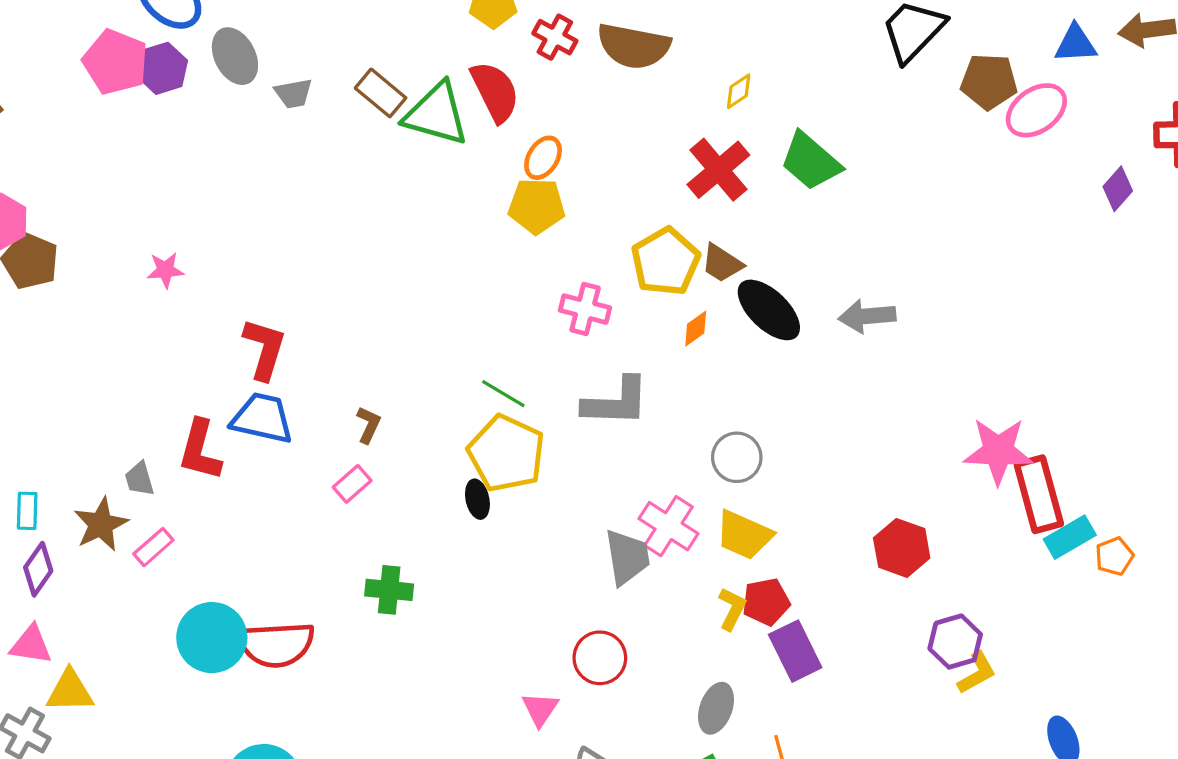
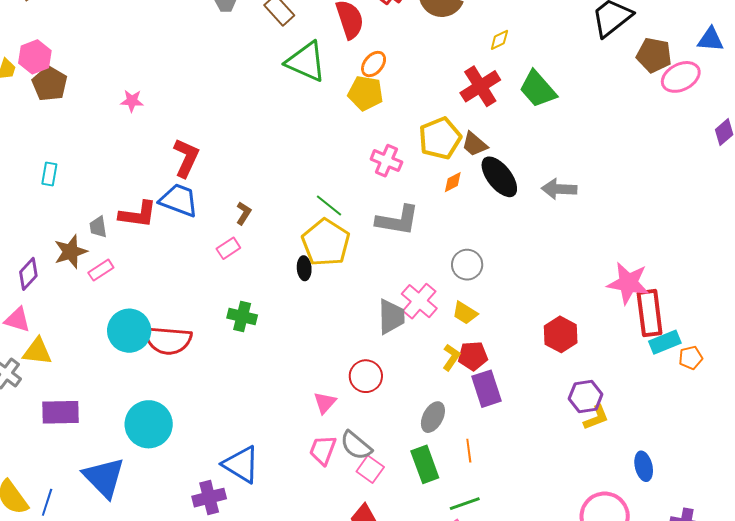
green triangle: (436, 114) -> (306, 62), moved
red L-shape: (200, 450) -> (138, 214), turned -105
cyan rectangle: (27, 511) -> (49, 174), moved
yellow trapezoid: (744, 535) -> (465, 313), size x0.7

